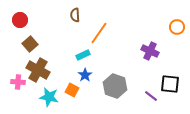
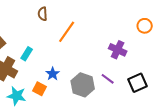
cyan rectangle: (83, 55) -> (27, 54), moved, turned -32
black square: (170, 84) -> (138, 83), turned -30
purple line: (151, 96) -> (108, 79), moved

